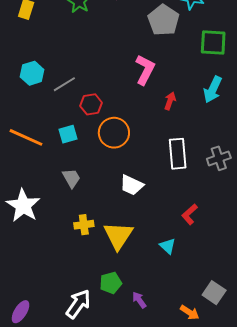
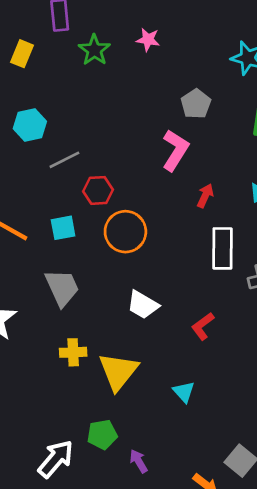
gray pentagon: (163, 20) -> (196, 104), moved, size x0.7
cyan hexagon: (32, 73) -> (30, 125), moved
white rectangle: (178, 154) -> (222, 248), moved
gray trapezoid: (71, 178) -> (62, 288), size x1.4
red L-shape: (190, 214) -> (203, 326), moved

